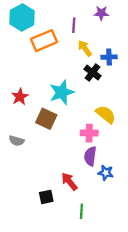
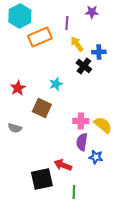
cyan star: (62, 92) -> (56, 84), size x0.6
yellow semicircle: (106, 114) -> (103, 125), moved
red arrow: (69, 182) -> (63, 165), turned -30
black square: (46, 197) -> (42, 179), size x1.6

